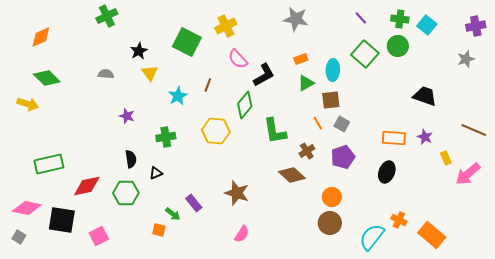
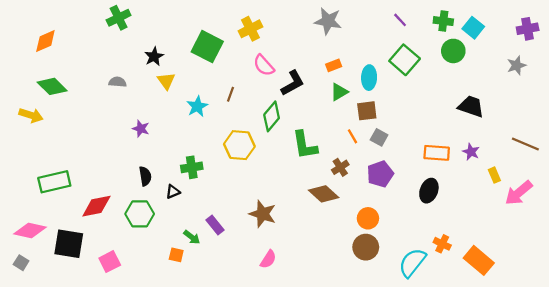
green circle: (398, 46) -> (453, 51), moved
green cross: (166, 137) -> (192, 167), moved

